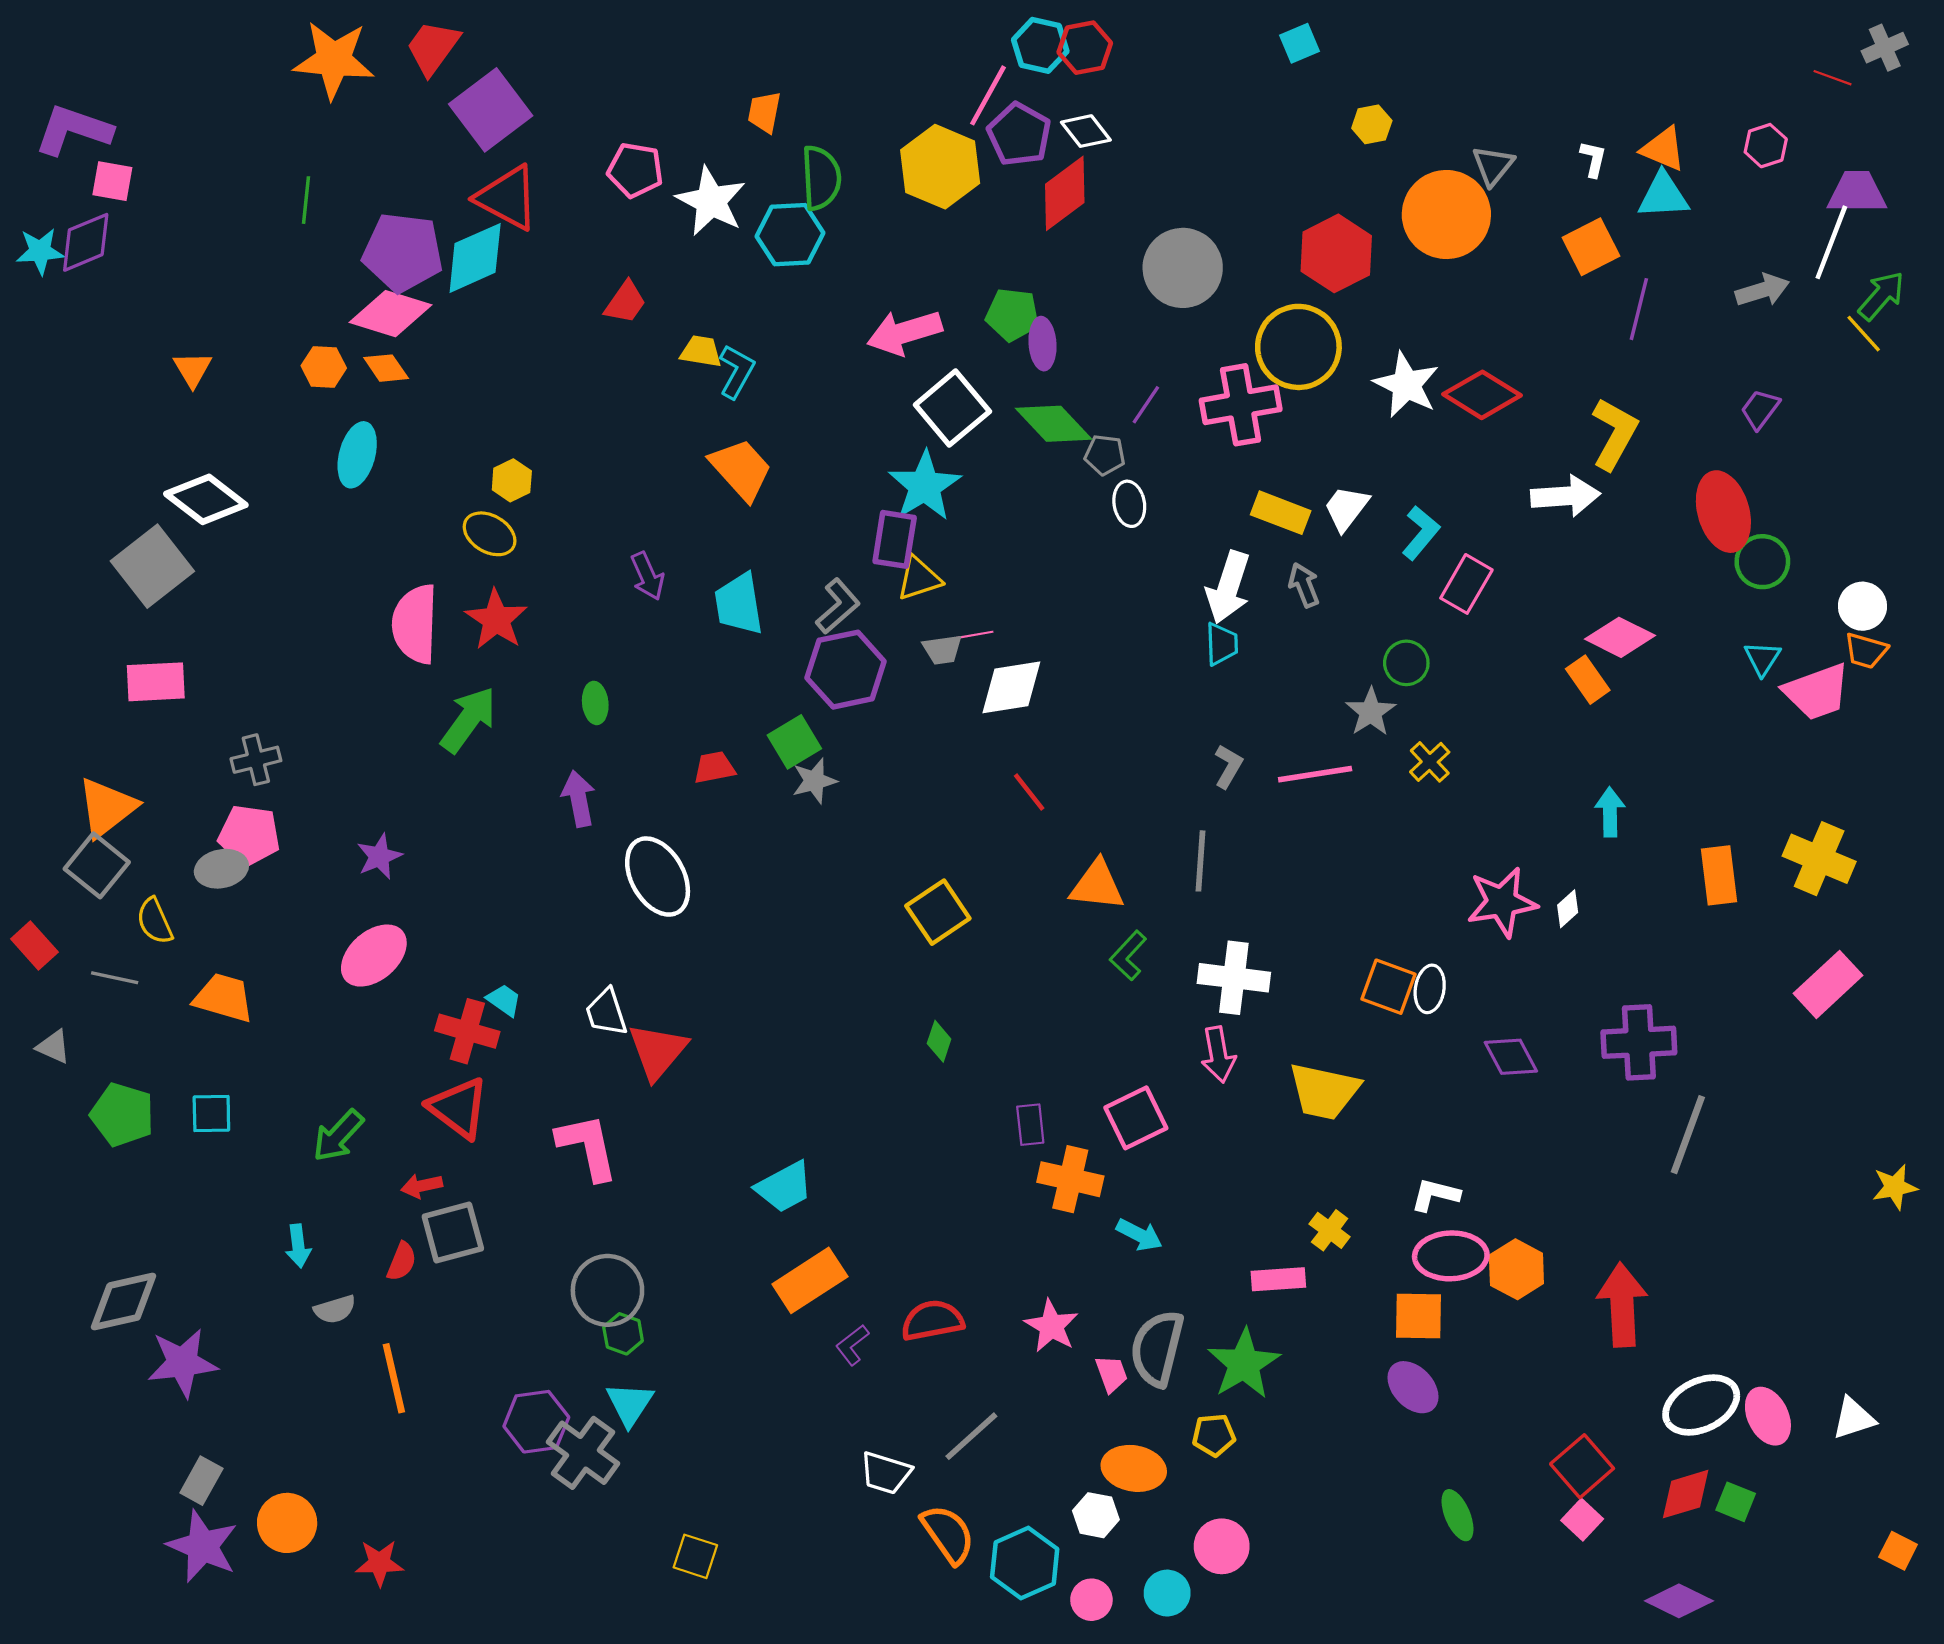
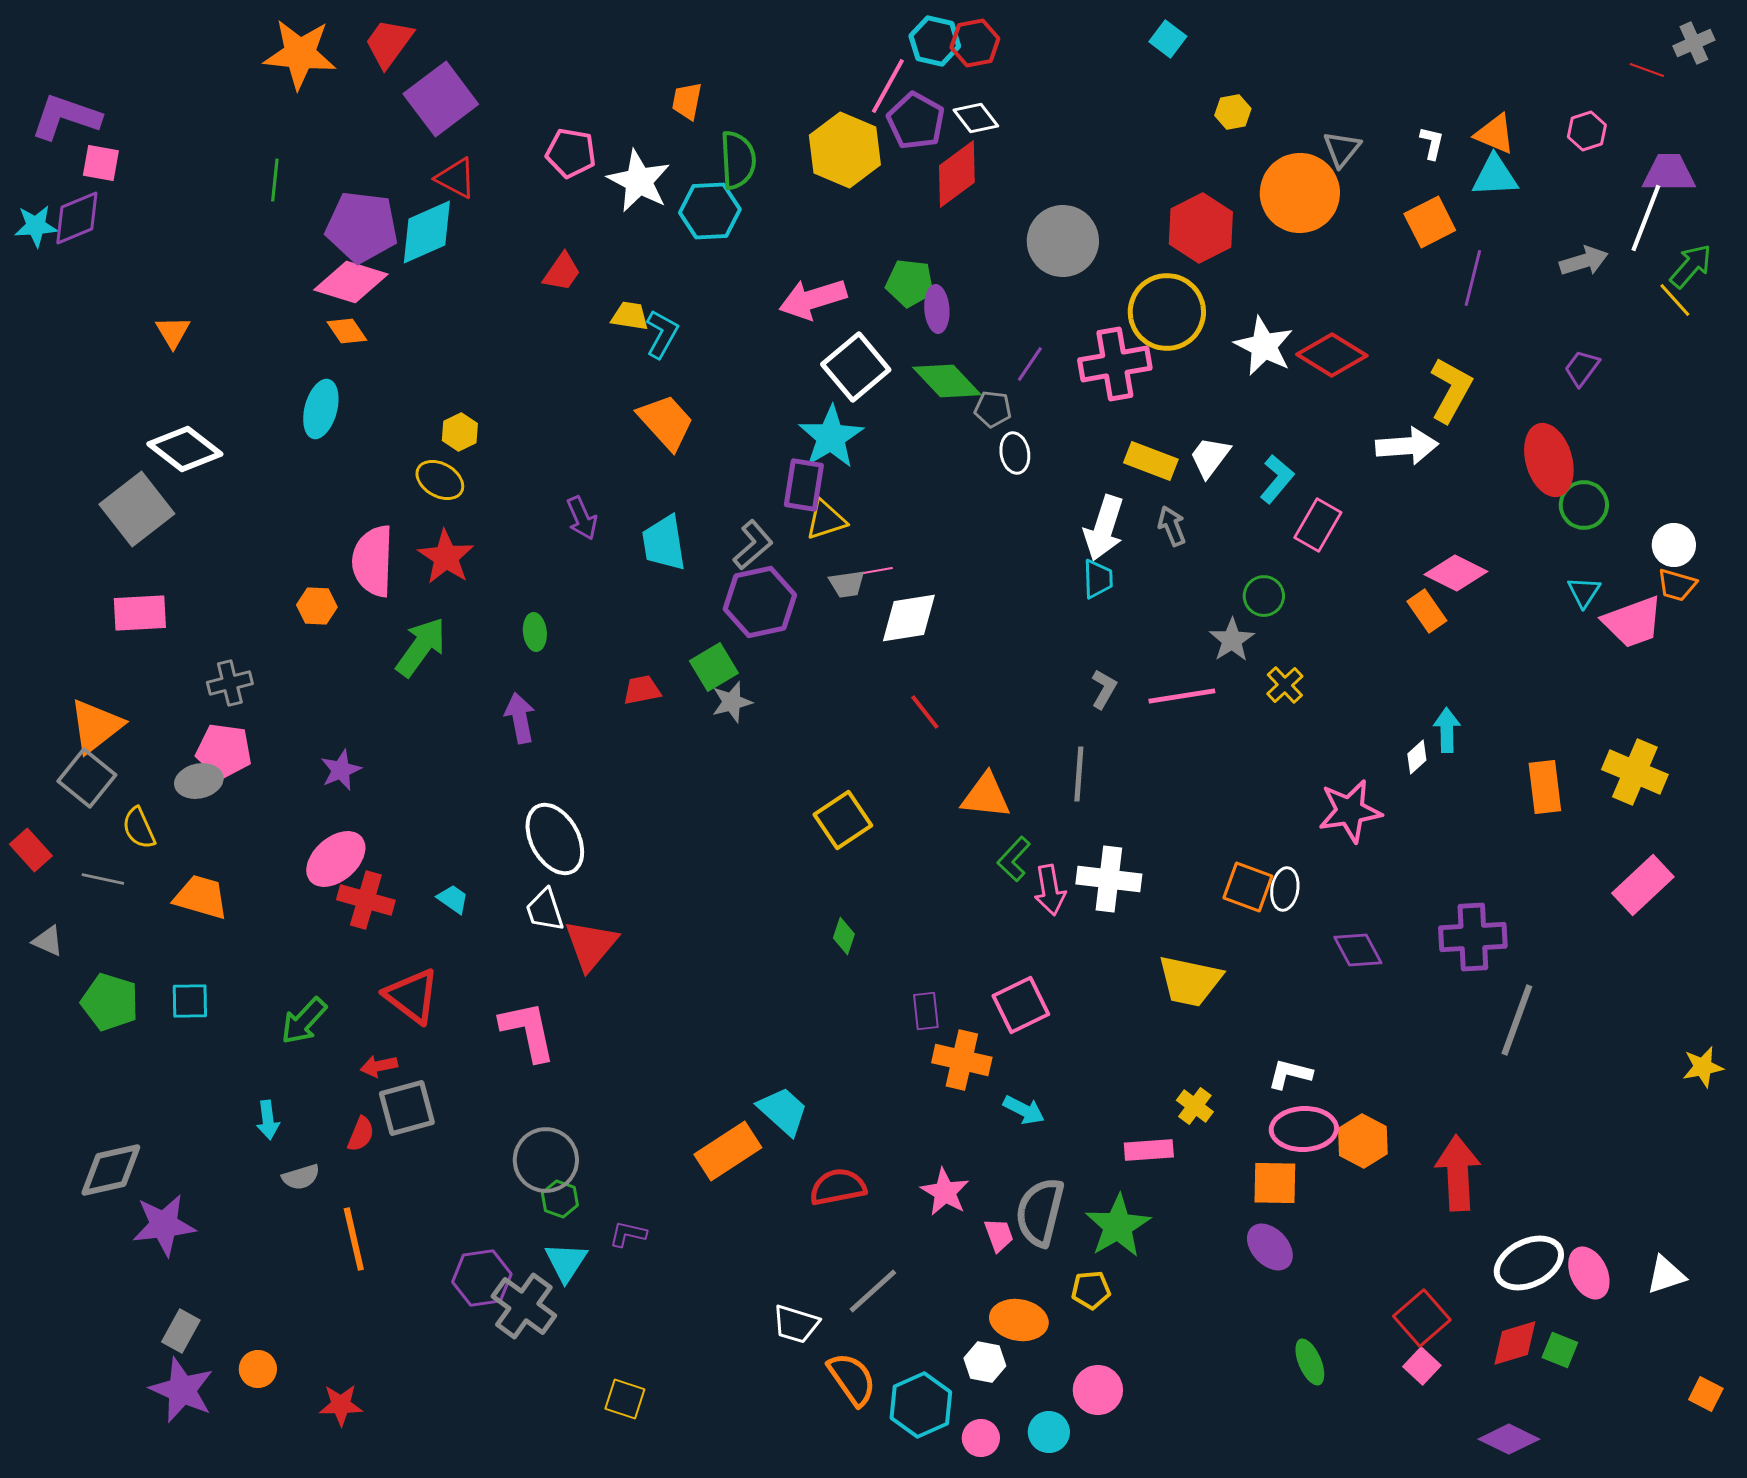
cyan square: (1300, 43) -> (1168, 39), turned -30
red triangle: (507, 198) -> (456, 178), size x0.7
orange hexagon: (324, 367) -> (317, 606), moved
white ellipse: (658, 877) -> (555, 839), moved
white diamond: (1568, 909) -> (1417, 757), moved
red cross: (467, 1031) -> (366, 900), moved
pink arrow: (1218, 1055) -> (1050, 890), moved
cyan trapezoid: (784, 1187) -> (783, 1111), moved, turned -110
purple L-shape: (852, 1345) -> (628, 1234), moved, turned 51
orange circle: (287, 1523) -> (258, 1369), size x0.7

